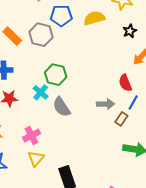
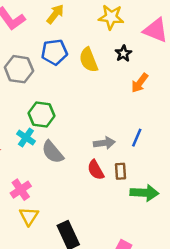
blue pentagon: (61, 16) -> (54, 52), moved
yellow semicircle: (94, 18) -> (89, 60), moved, turned -90
red semicircle: (125, 83) -> (96, 170), moved
brown rectangle: (121, 119) -> (121, 171), moved, turned -32

